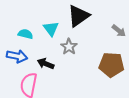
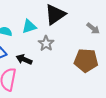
cyan triangle: (51, 29) -> (29, 26), turned 49

